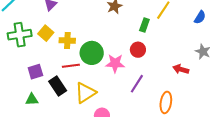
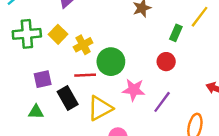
yellow cross: (67, 40) -> (83, 45), turned -35
pink star: (115, 63) -> (134, 90), moved

